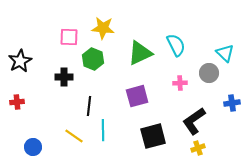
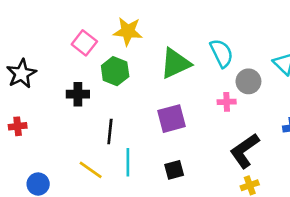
pink square: (69, 37) -> (84, 43), turned 36
gray circle: (209, 73) -> (248, 81), moved
black square: (153, 136) -> (174, 170), moved, size x0.6

